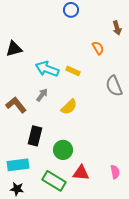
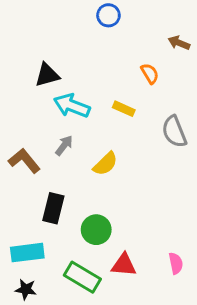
brown arrow: (117, 28) -> (179, 43), turned 128
black triangle: (14, 49) -> (47, 75), moved
yellow rectangle: (73, 71) -> (124, 109), moved

